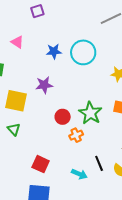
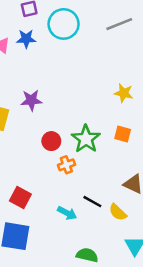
blue star: (54, 51) -> (26, 39), moved
cyan circle: (83, 52) -> (64, 24), moved
black line: (99, 163) -> (92, 202), turned -42

